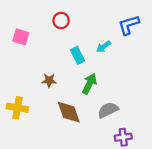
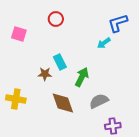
cyan arrow: (104, 47) -> (104, 43), moved
cyan rectangle: (77, 55) -> (60, 62), moved

